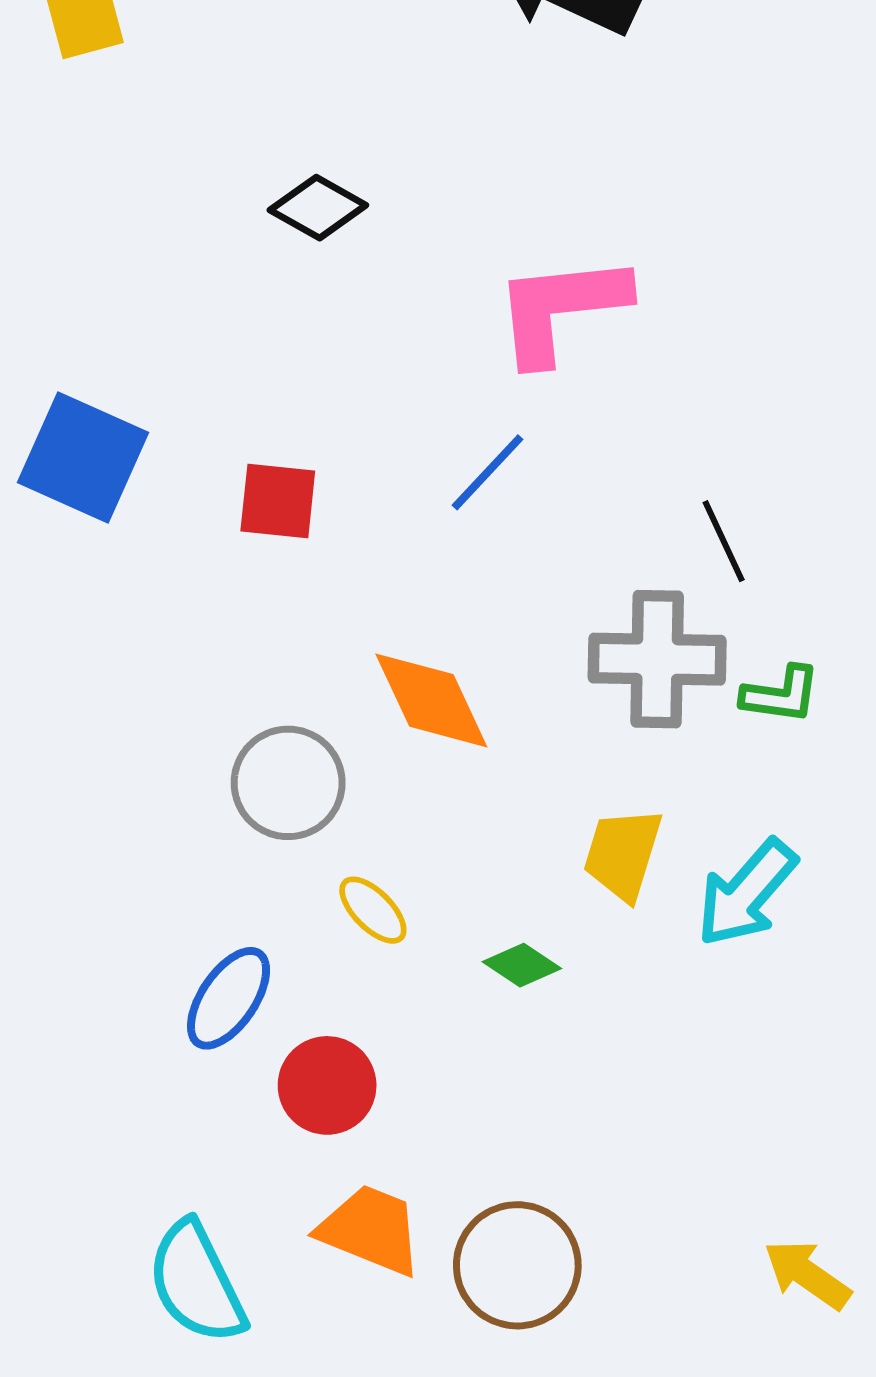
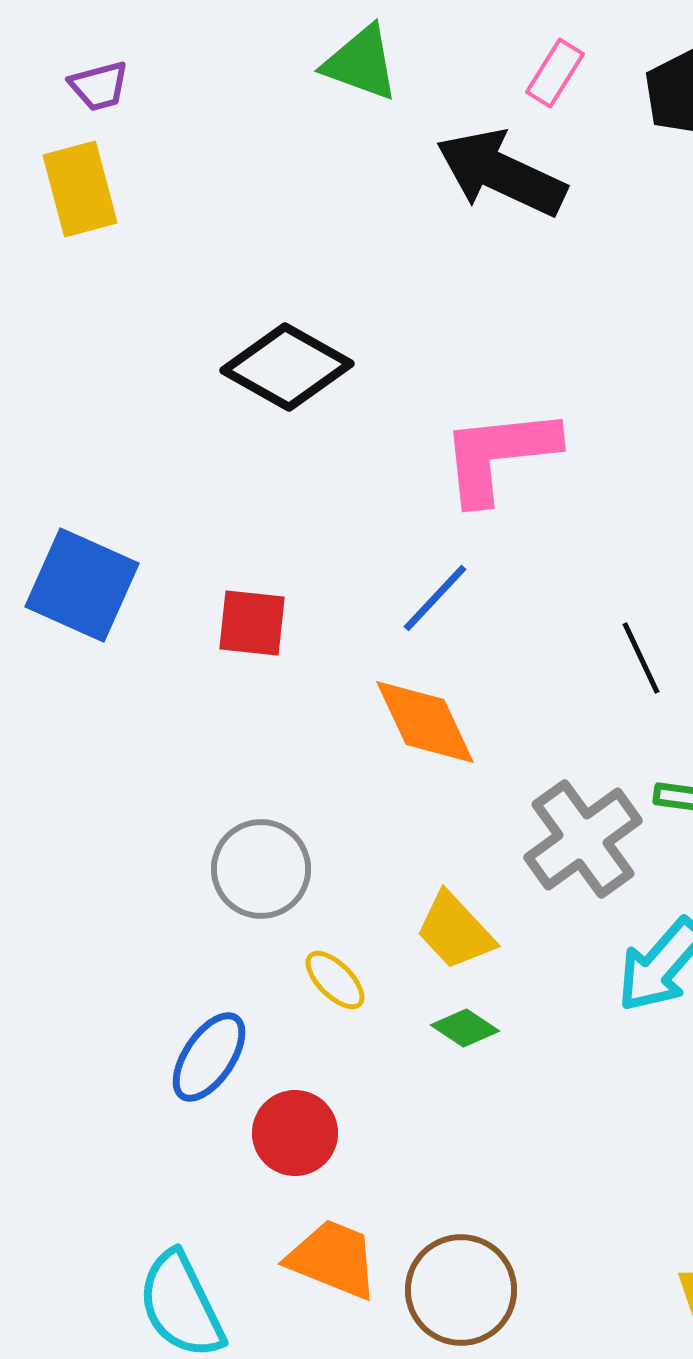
black diamond: (318, 208) -> (287, 367), size x1.5
gray cross: (657, 659) -> (583, 839), moved, turned -37
orange diamond: (431, 700) -> (425, 722), moved
yellow trapezoid: (623, 854) -> (455, 931), moved, turned -60

